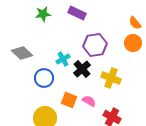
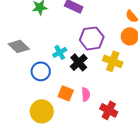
yellow cross: (111, 78) -> (113, 61), moved
pink semicircle: (89, 101) -> (86, 94), turned 56

